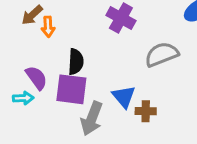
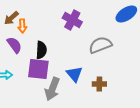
purple semicircle: (36, 78) -> (14, 45), moved
brown cross: (146, 111) -> (99, 84), moved

